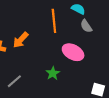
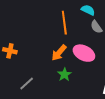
orange arrow: (21, 40) -> (59, 53), moved

